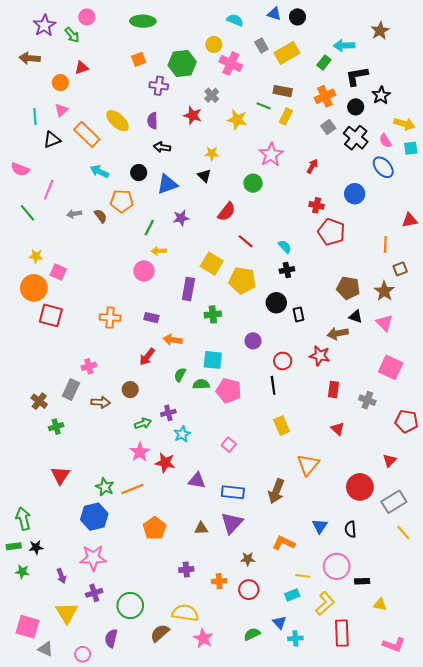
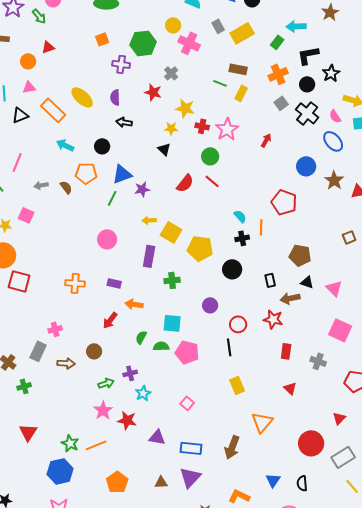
pink triangle: (61, 110) -> (29, 87), turned 32
yellow star: (237, 120) -> (185, 108), moved
blue triangle: (167, 184) -> (122, 174), moved
red cross: (317, 205) -> (202, 126), moved
red line: (246, 241) -> (212, 181), moved
orange line: (385, 245) -> (261, 227), moved
yellow arrow: (159, 251) -> (149, 220), moved
pink square: (58, 272) -> (26, 215), moved
brown star: (384, 291) -> (334, 180), moved
black rectangle: (299, 314) -> (270, 280), moved

